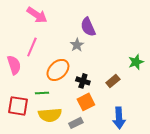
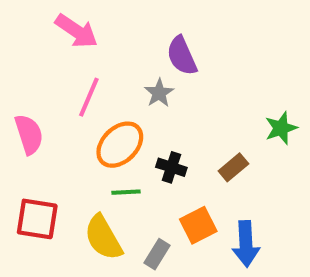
pink line: (32, 47) -> (89, 97), moved
green line: (42, 93) -> (126, 192), moved
orange square: (86, 102) -> (198, 225), moved
yellow semicircle: (50, 115) -> (103, 238), turned 65
gray rectangle: (76, 123) -> (157, 254), turned -32

